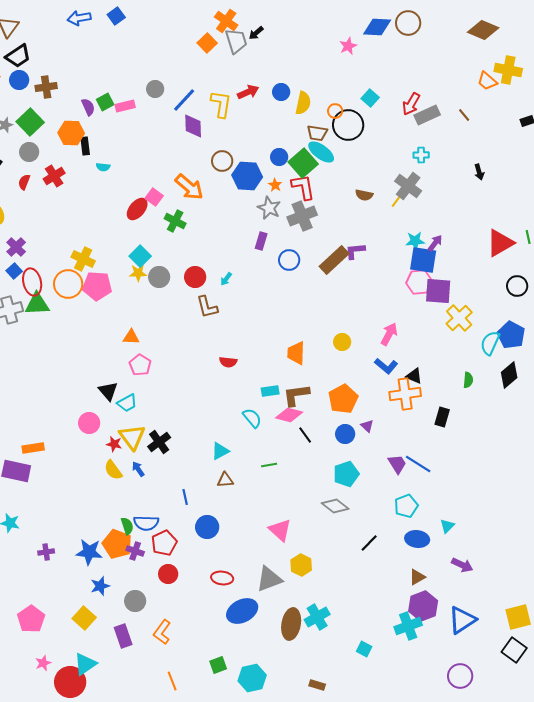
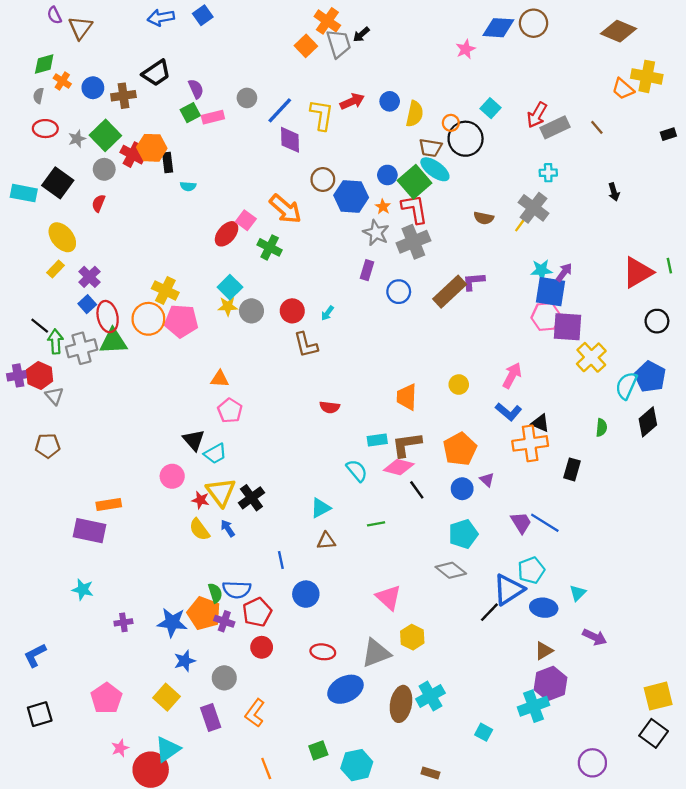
black trapezoid: (18, 56) -> (156, 73), moved
purple semicircle: (88, 107) -> (196, 89), moved
red cross: (54, 176) -> (133, 155), moved, turned -30
blue triangle: (462, 620) -> (509, 590), moved

